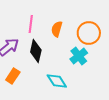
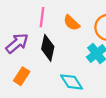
orange semicircle: (57, 29) -> (72, 23), turned -63

